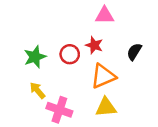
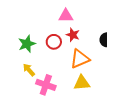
pink triangle: (105, 15) -> (66, 16), moved
black semicircle: (134, 52) -> (104, 40), turned -32

